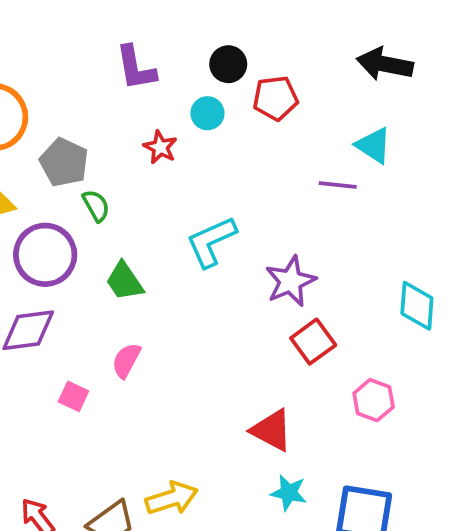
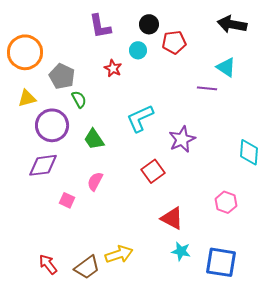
red square: (313, 342) -> (153, 171), moved

